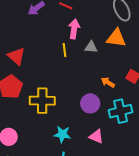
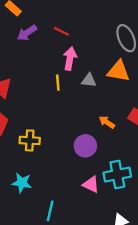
yellow cross: (42, 101) -> (30, 140), size x0.7
cyan cross: (121, 111) -> (117, 175), moved
cyan star: (62, 134) -> (22, 183), moved

